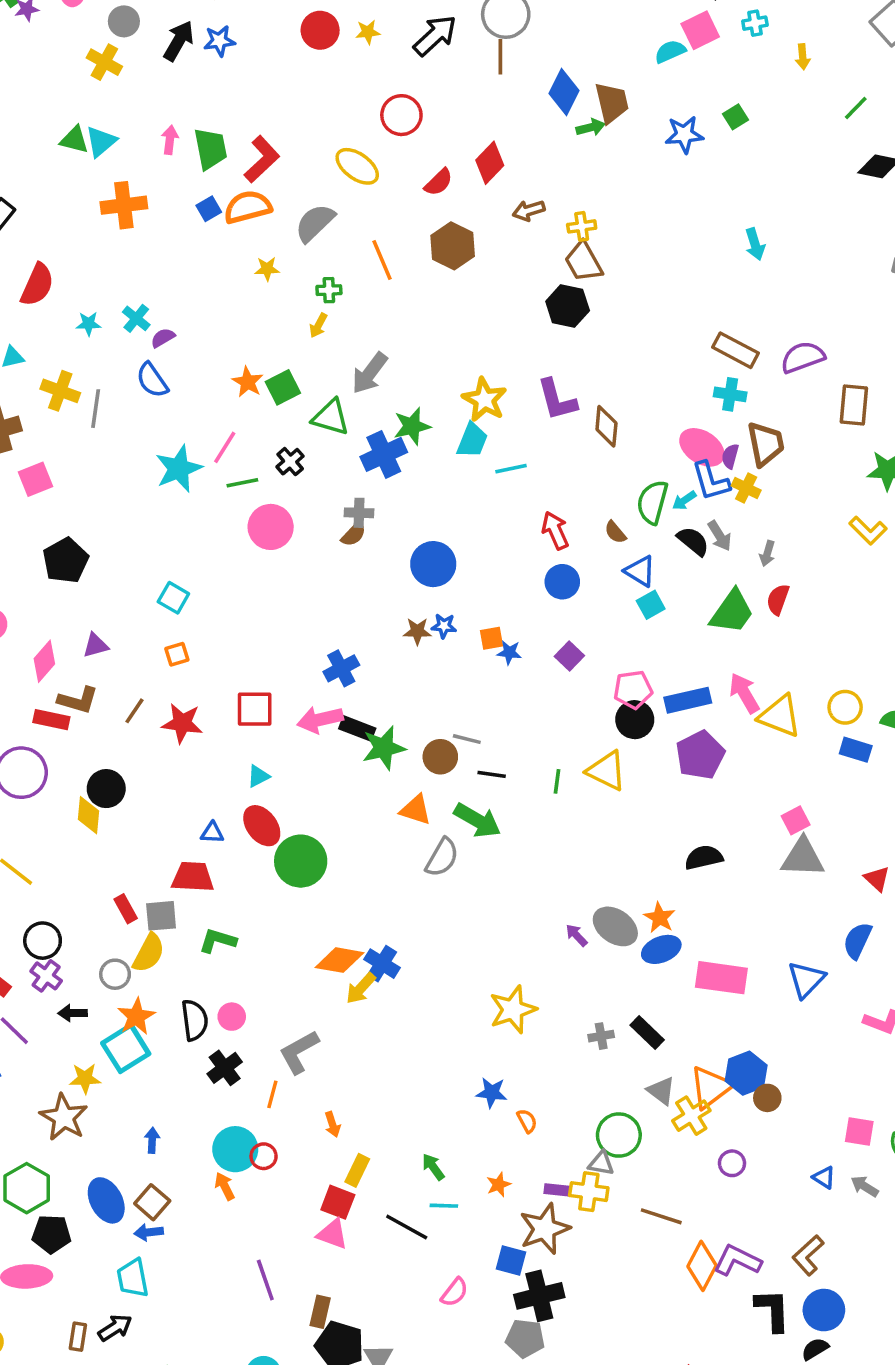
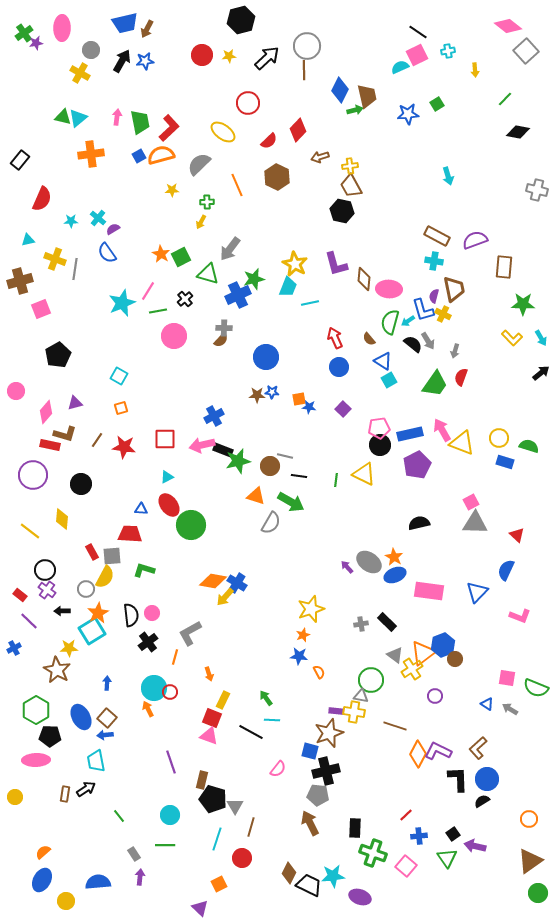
pink ellipse: (702, 447) -> (389, 289), moved, turned -30
yellow diamond: (89, 815) -> (62, 519), moved
orange star: (499, 1185) -> (303, 635), moved

